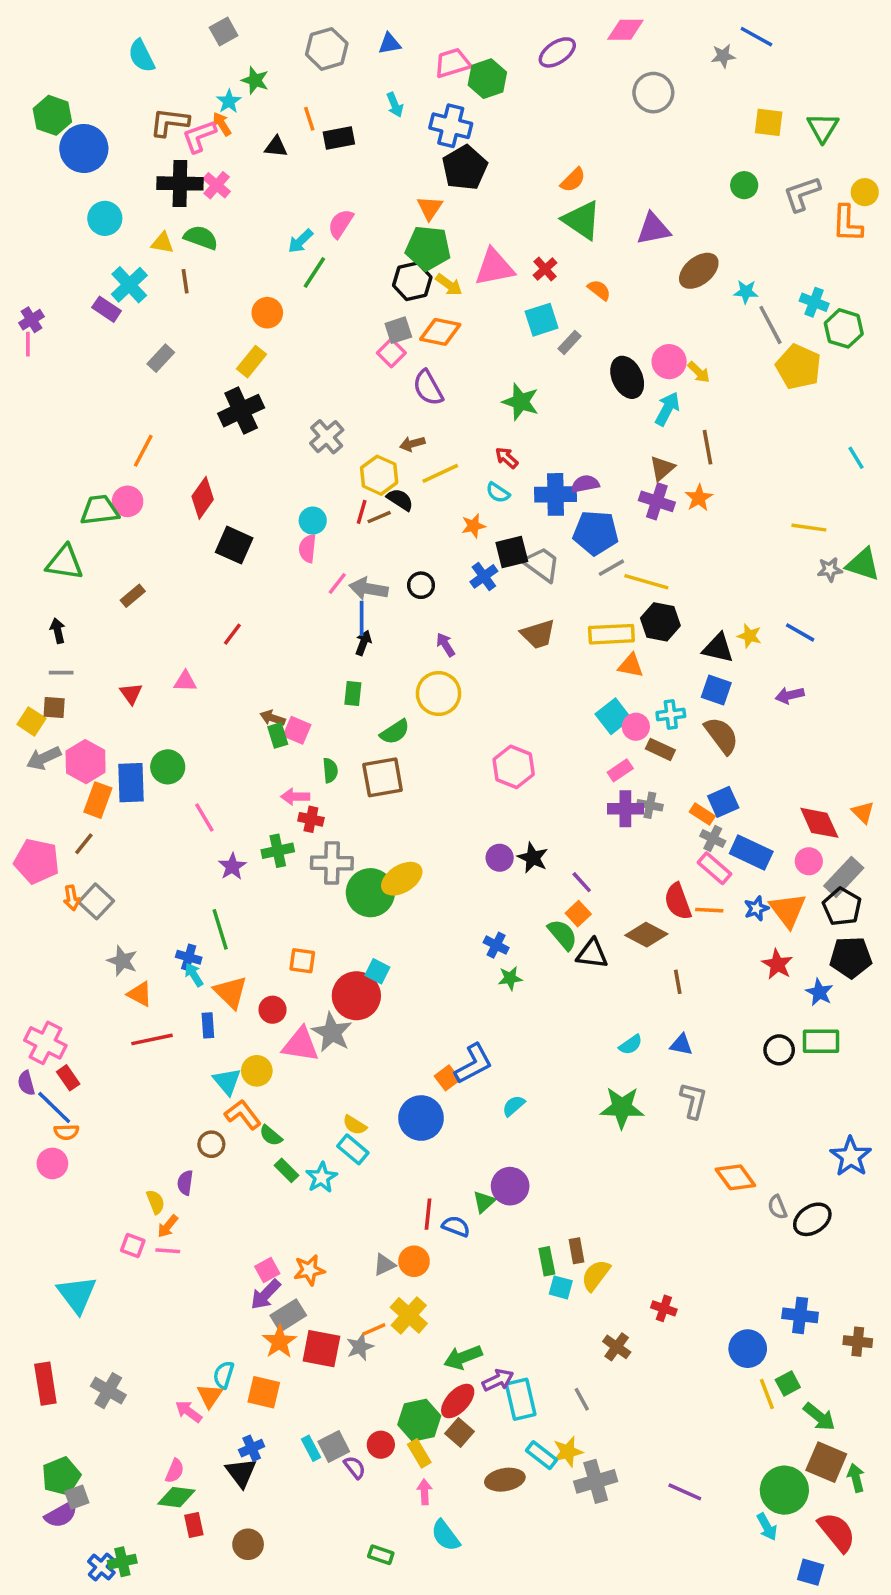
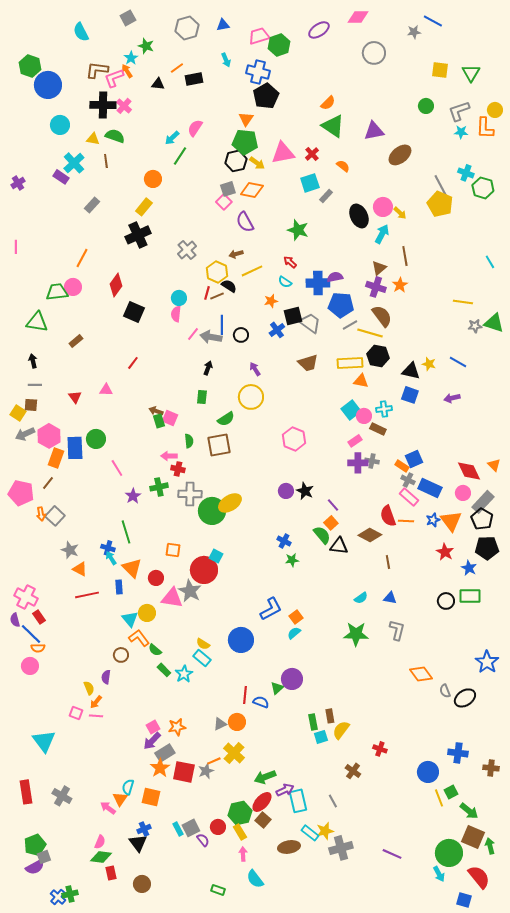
orange line: (309, 119) -> (177, 68), turned 72
cyan star: (746, 292) -> (461, 132), moved
pink line: (28, 344) -> (16, 247), moved
yellow pentagon: (798, 367) -> (440, 204), moved
blue line: (362, 618) -> (222, 325), moved
brown semicircle: (721, 735) -> (382, 316), moved
orange square: (447, 1078) -> (296, 617), moved
cyan square: (561, 1287) -> (321, 737), turned -32

